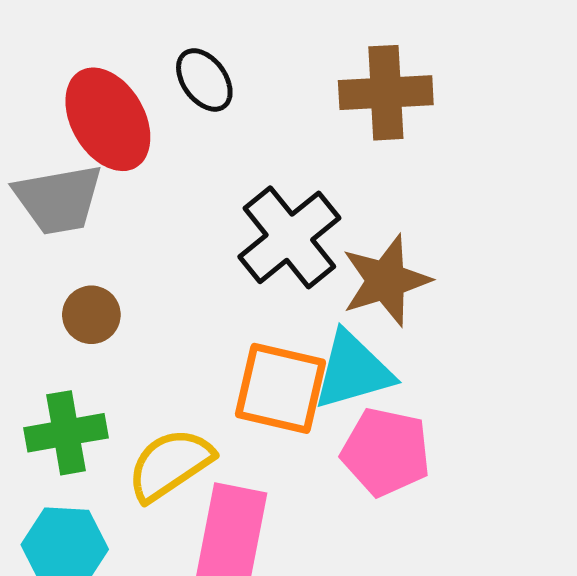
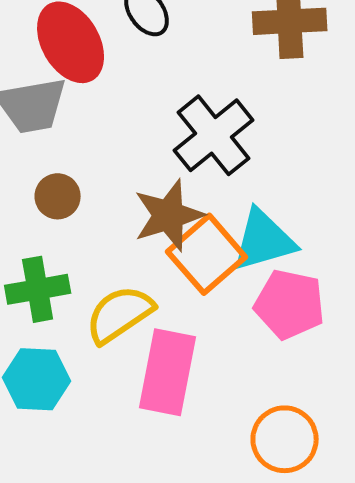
brown star: (386, 280) -> (169, 215), moved
orange square: (280, 388) -> (207, 254), turned 36

